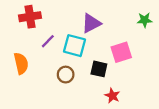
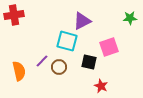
red cross: (30, 17) -> (14, 15), moved
purple line: (48, 41) -> (42, 61), moved
orange semicircle: (21, 63) -> (19, 71), moved

